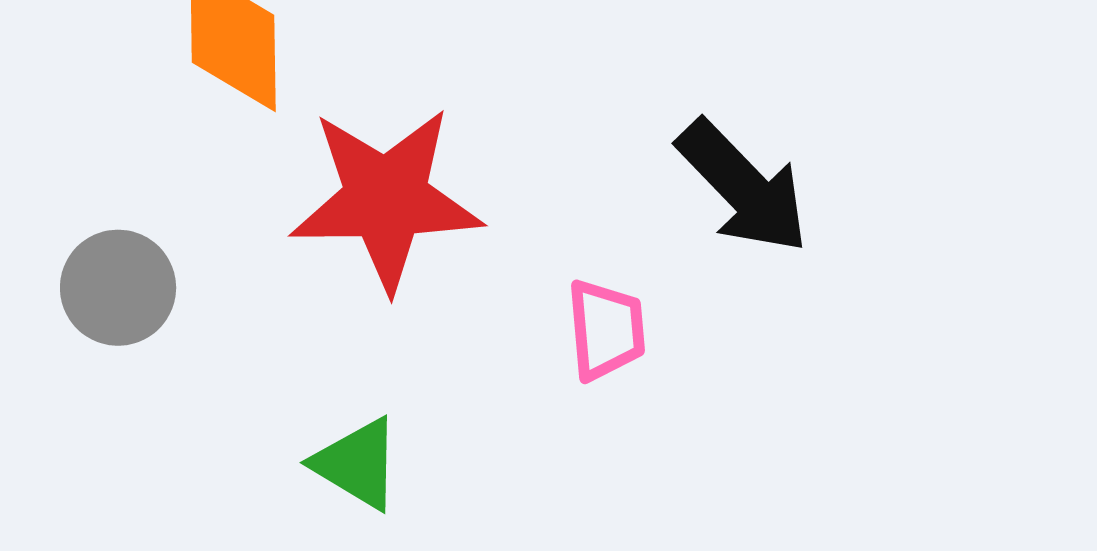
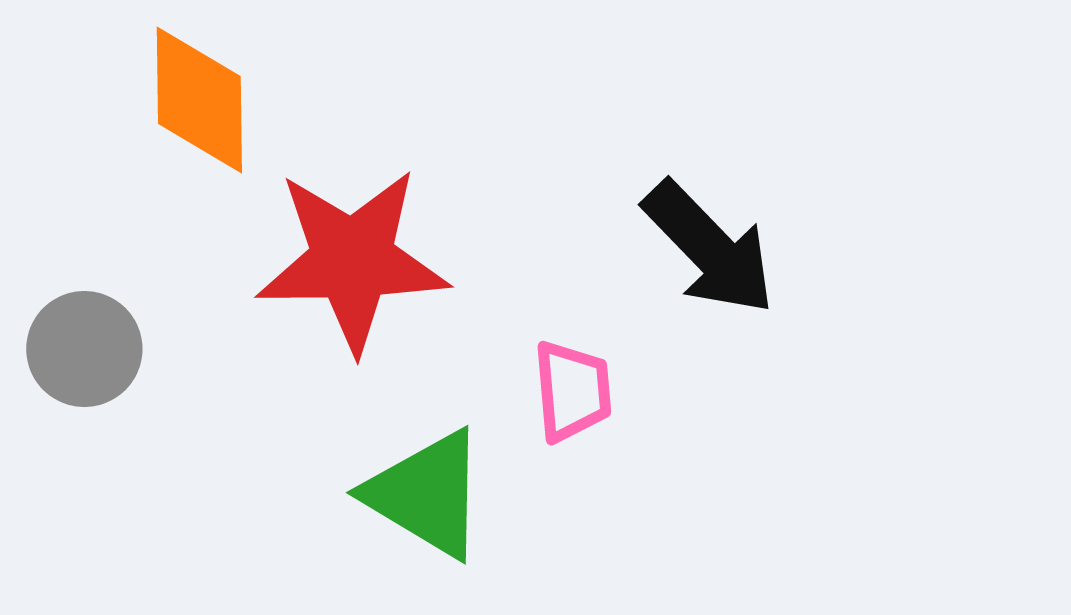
green triangle: (357, 464) -> (426, 494), moved, size x1.4

